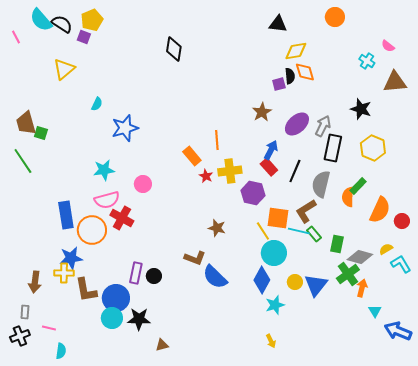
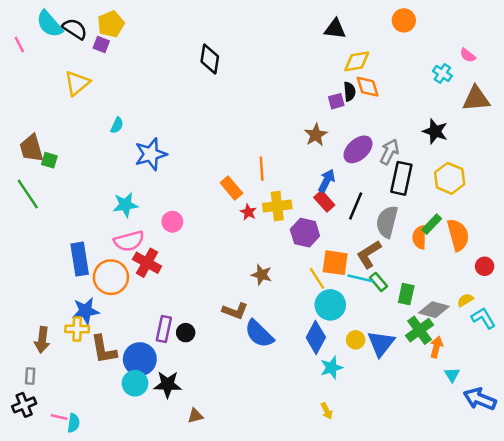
orange semicircle: (380, 210) -> (458, 235), moved, turned -40
pink line: (49, 328) -> (59, 417), moved

